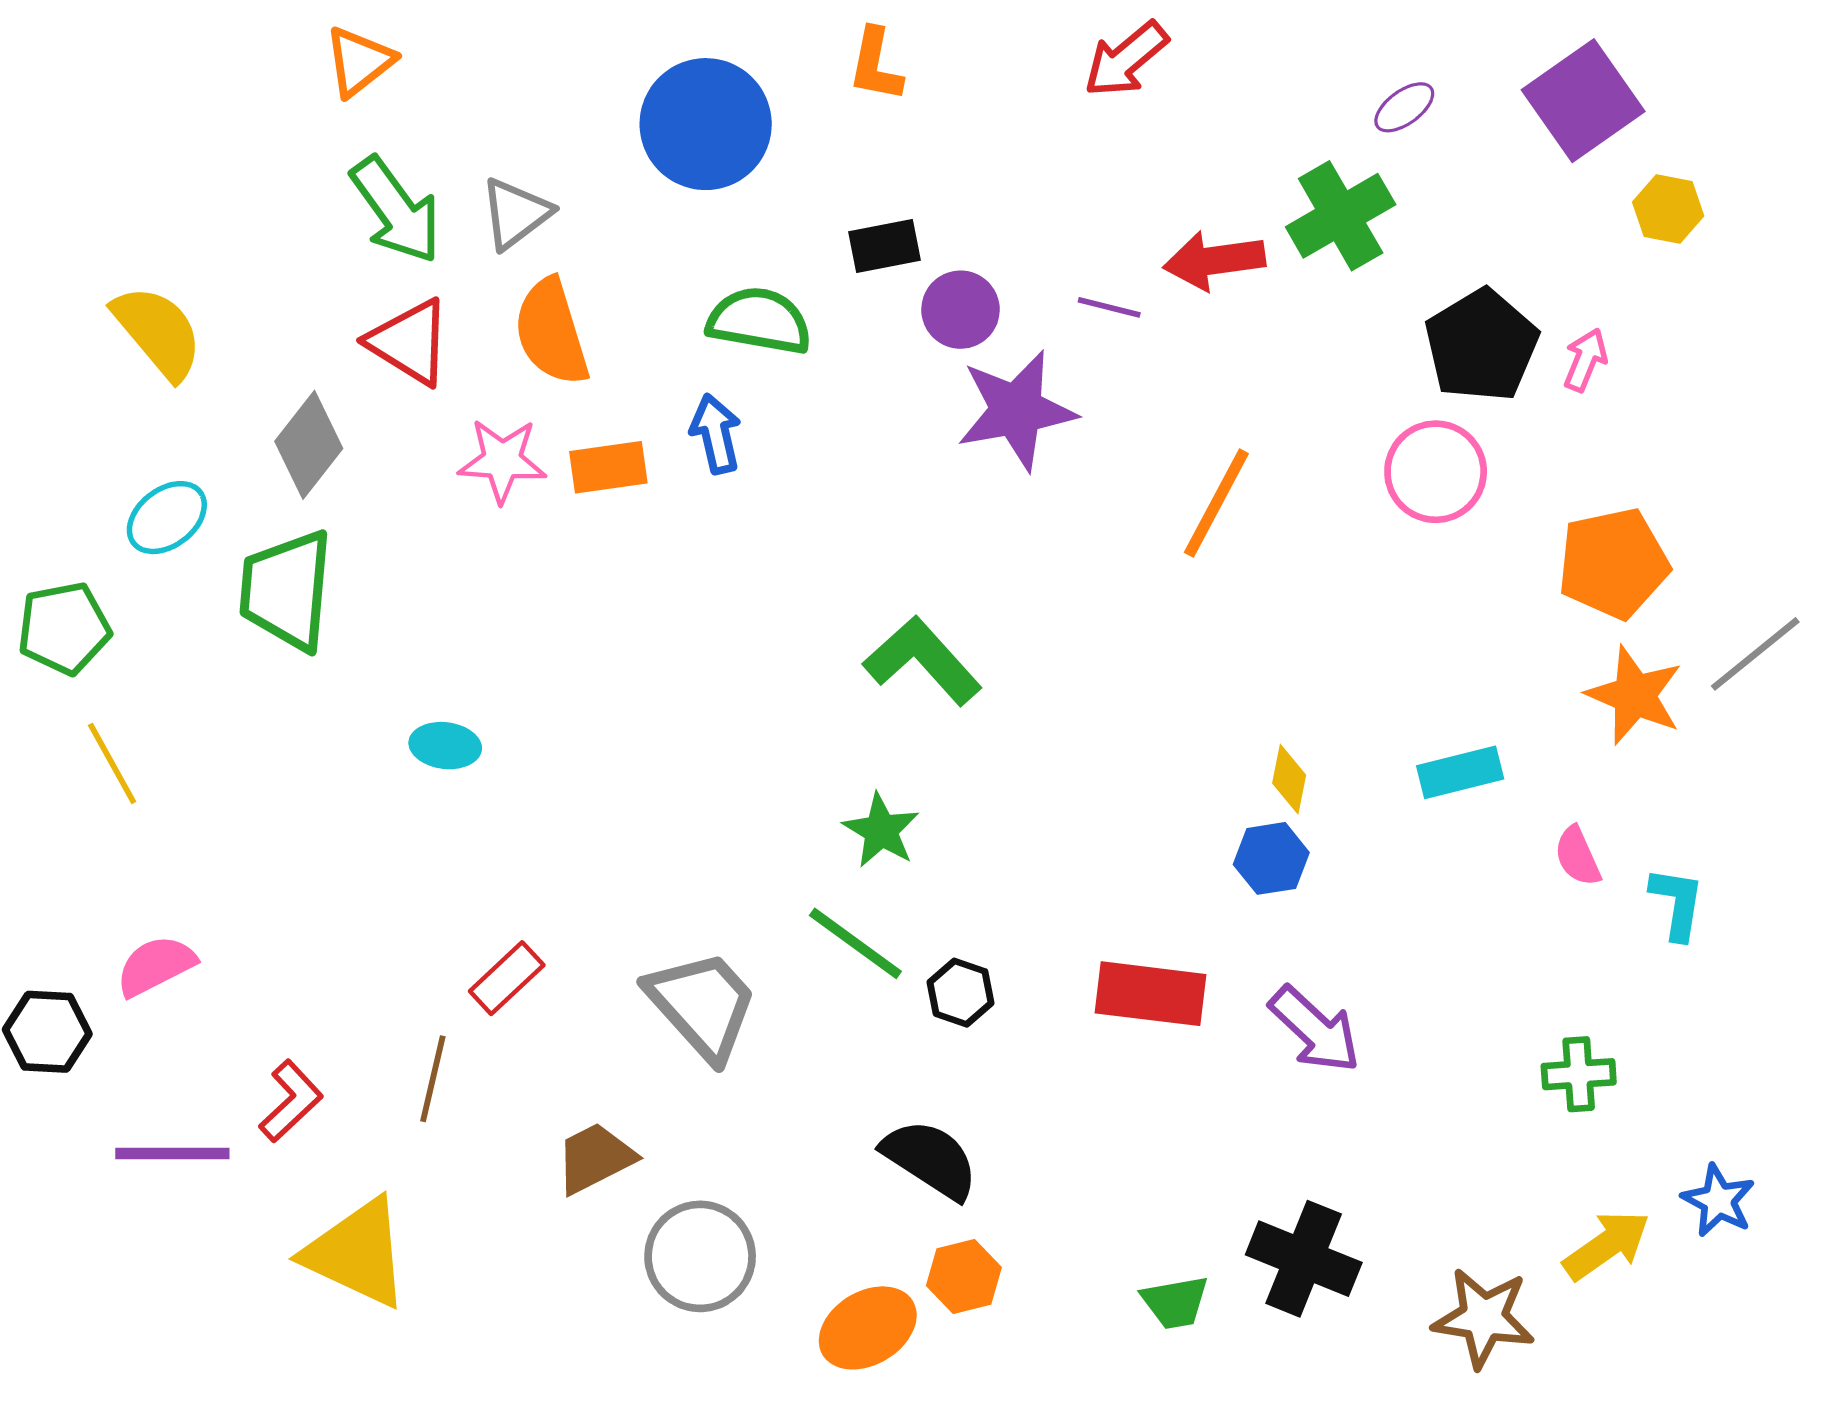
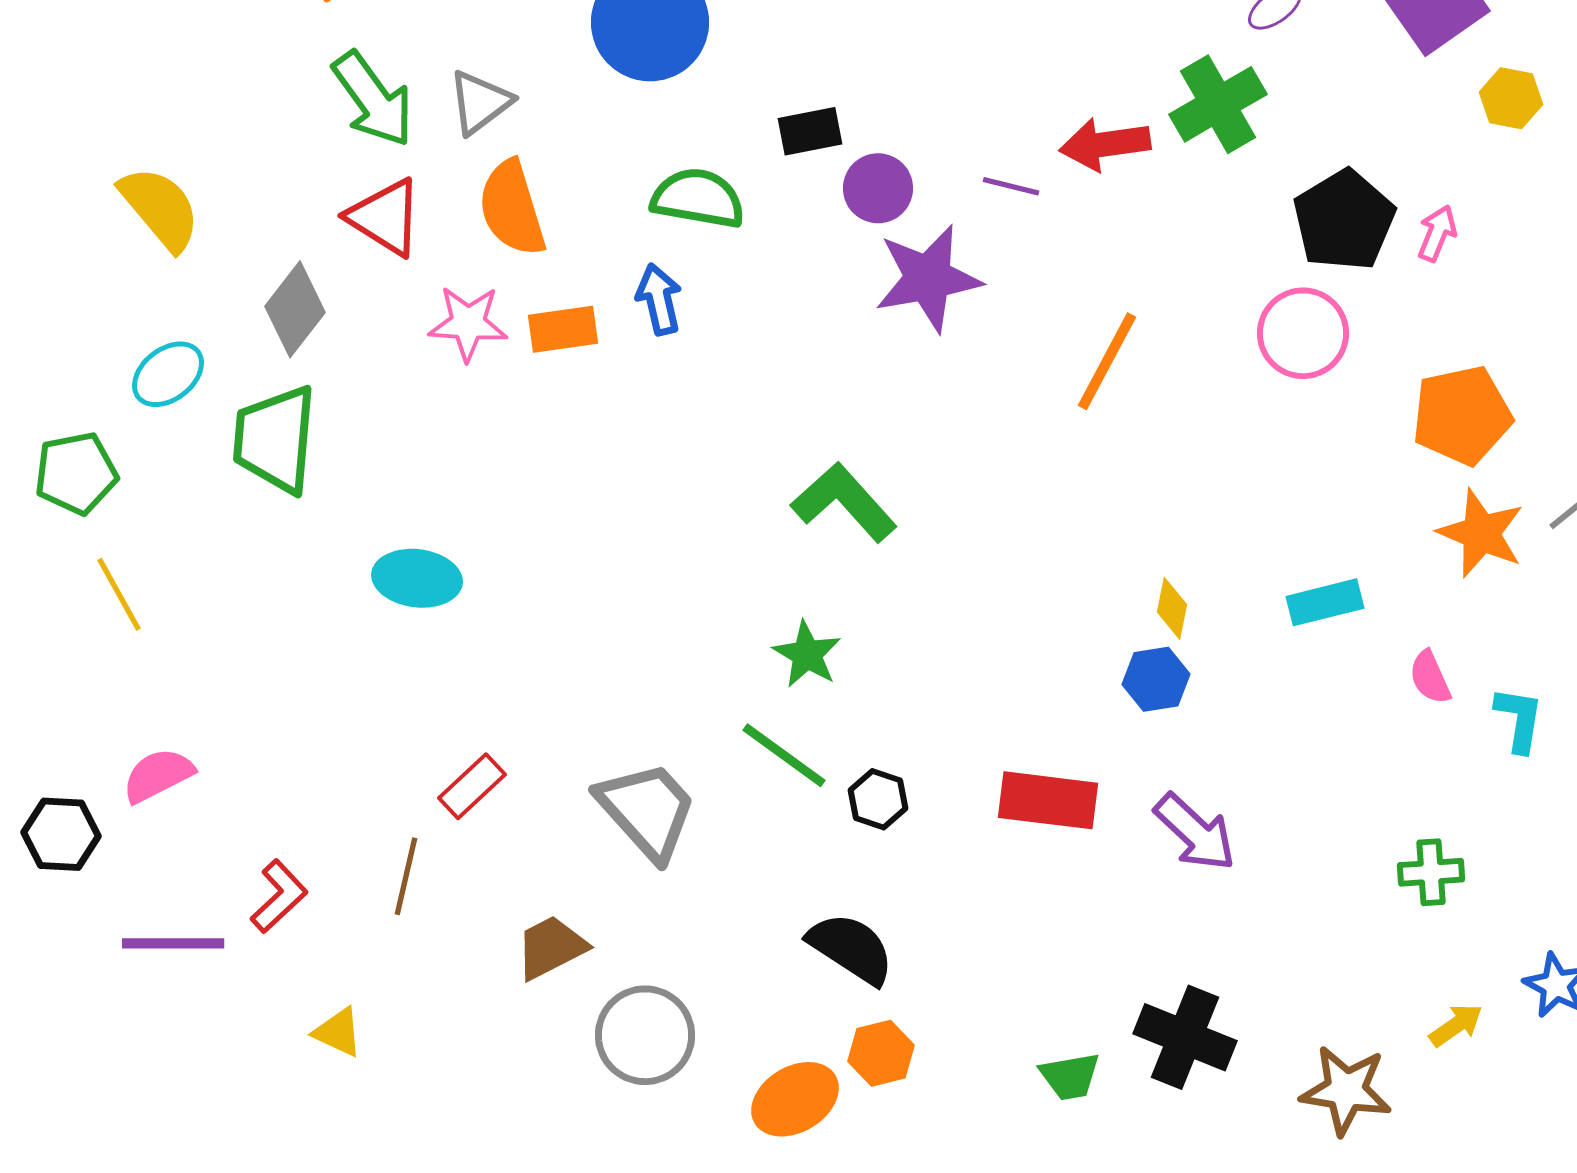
cyan ellipse: (445, 746) -> (417, 578), size x1.4
yellow arrow: (1607, 1245) -> (1456, 1025), size x0.7
yellow triangle: (357, 1253) -> (338, 1032), size x0.5

